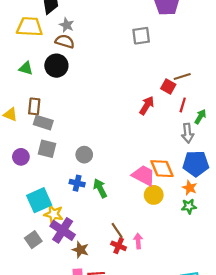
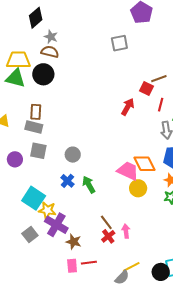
yellow trapezoid: (30, 27) -> (18, 60), moved
green triangle: (26, 68) -> (16, 78), size x1.5
brown rectangle: (34, 106) -> (36, 112), moved
blue cross: (77, 183) -> (67, 181), turned 32
cyan square: (39, 200) -> (34, 198), turned -30
red cross: (119, 246) -> (108, 236), turned 32

